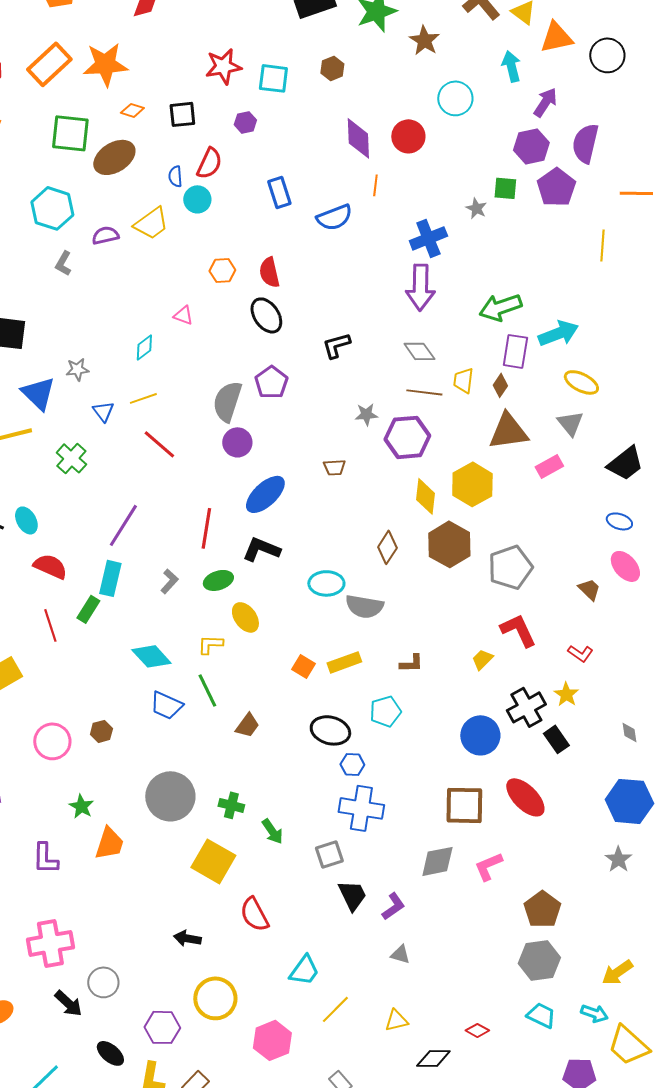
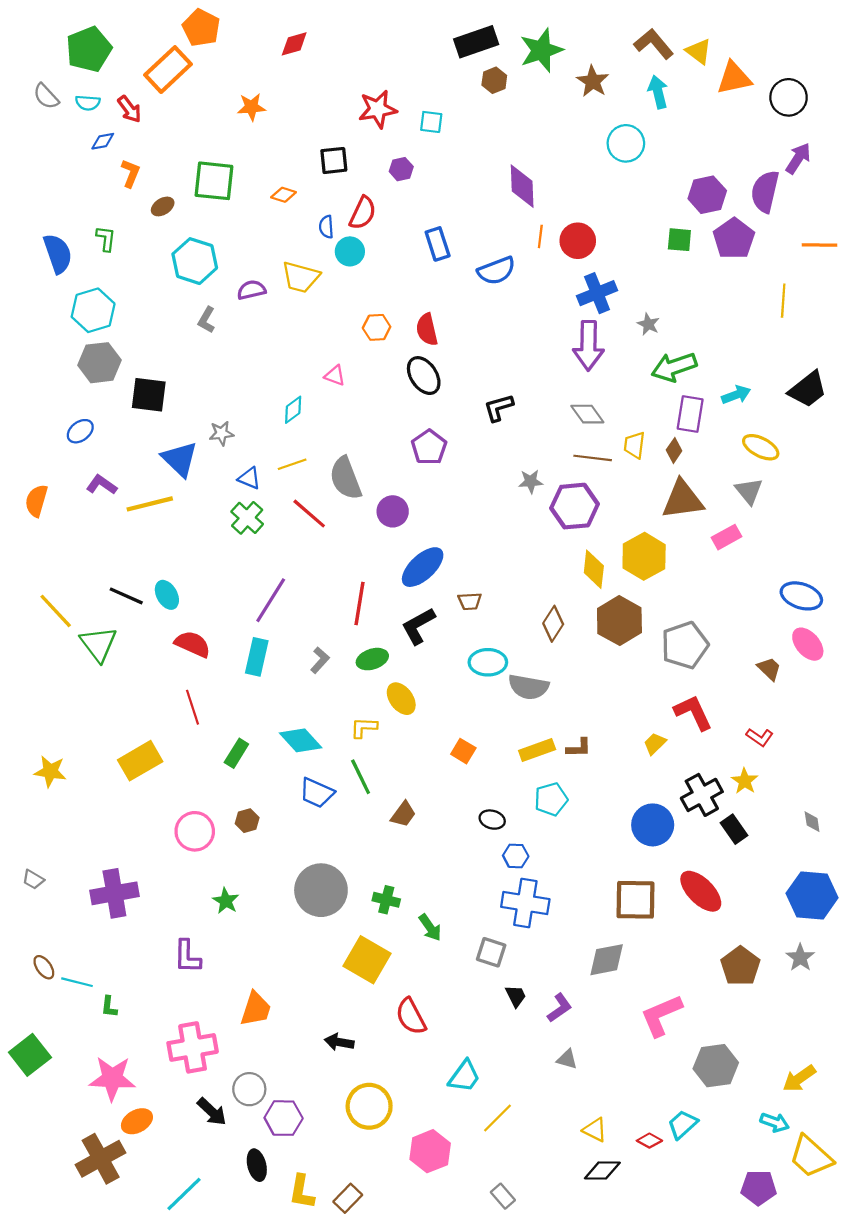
orange rectangle: (49, 64) -> (168, 70), moved
orange star: (105, 64) -> (251, 107), size x0.6
cyan arrow: (511, 66) -> (658, 92), moved
brown hexagon: (332, 68) -> (494, 80), moved
cyan square: (273, 78) -> (431, 122), size x0.7
purple arrow: (545, 102) -> (798, 158), moved
orange diamond: (132, 110) -> (284, 195), moved
red circle: (408, 136) -> (578, 241), moved
brown ellipse: (114, 157) -> (163, 206), moved, size x0.5
gray star: (476, 208) -> (648, 324), moved
yellow trapezoid: (151, 223) -> (301, 277), turned 51
cyan arrow: (558, 333) -> (736, 395), size x0.7
gray semicircle: (227, 401) -> (346, 478), moved, turned -39
blue triangle: (103, 411) -> (249, 478), turned -30
green cross: (71, 458) -> (247, 518), moved
black trapezoid: (625, 463) -> (808, 389), moved
brown trapezoid: (334, 467) -> (470, 601), moved
blue ellipse: (619, 521) -> (801, 596), size x1.5
black L-shape: (261, 549) -> (418, 626), turned -51
green rectangle: (88, 609) -> (236, 753), moved
yellow rectangle: (344, 662) -> (537, 750), moved
black ellipse: (330, 730) -> (492, 820), size x0.6
orange trapezoid: (109, 843) -> (256, 1009), moved
gray square: (329, 854) -> (491, 952), turned 36
pink L-shape: (488, 866) -> (661, 1015), moved, size x1.4
black trapezoid: (352, 895) -> (516, 996), size x0.7
brown pentagon: (542, 909) -> (740, 966), moved
cyan trapezoid: (541, 1015) -> (683, 1124), moved, turned -68
yellow triangle: (396, 1020) -> (595, 1130), moved, turned 40
purple hexagon: (162, 1027) -> (284, 1118), moved
black ellipse: (110, 1053) -> (257, 1165), turned 36

